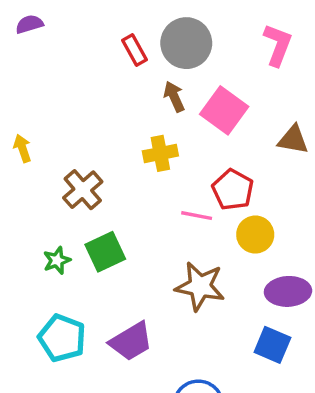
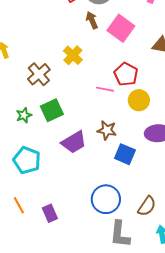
yellow cross: (160, 153) -> (73, 55), moved, turned -36
brown star: (200, 286) -> (107, 130), size x0.7
purple trapezoid: (131, 341) -> (74, 142), moved
blue square: (272, 345) -> (125, 154), moved

